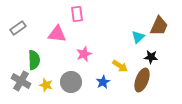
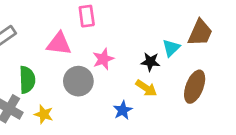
pink star: (84, 54) -> (103, 59), moved
black star: (151, 57) -> (150, 62), moved
brown ellipse: (142, 80) -> (195, 87), moved
gray circle: (71, 82) -> (78, 81), moved

